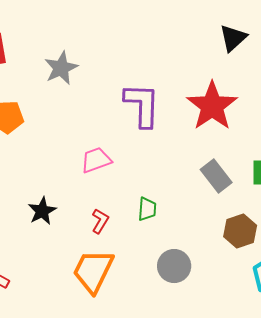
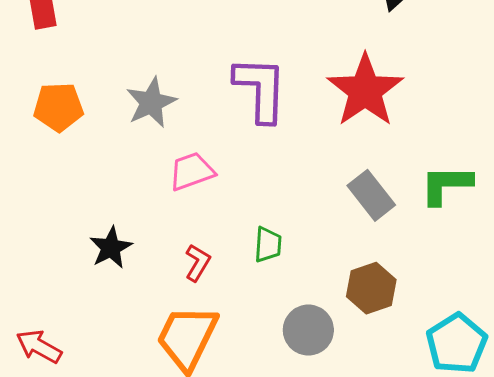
gray star: (61, 68) -> (151, 103), moved
brown hexagon: (240, 231) -> (371, 288), moved

